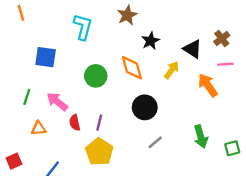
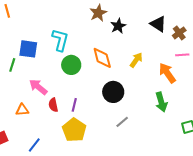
cyan L-shape: (83, 27) -> (60, 40), moved
black star: (151, 41) -> (118, 26), moved
black triangle: (193, 49) -> (158, 24), moved
green line: (27, 97) -> (12, 65), moved
green arrow: (201, 137) -> (161, 102), moved

